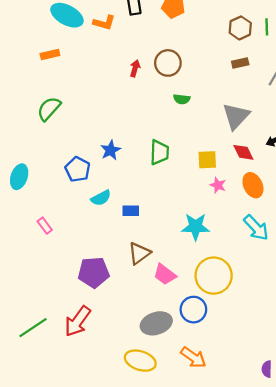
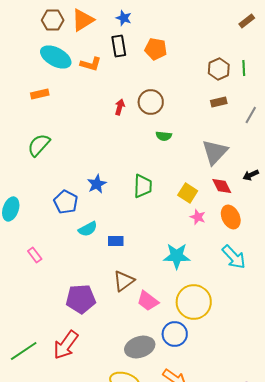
yellow square: (207, 160) -> (188, 193), turned 36

